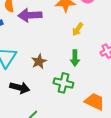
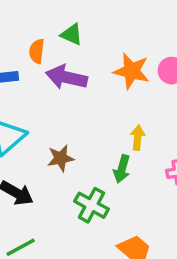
yellow arrow: (78, 29) -> (138, 138), moved, turned 136

